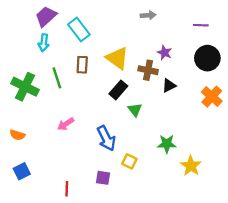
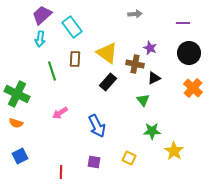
green cross: (25, 87) -> (17, 94), moved
green triangle: (135, 110) -> (143, 100), moved
yellow square: (129, 161) -> (129, 158), moved

